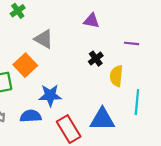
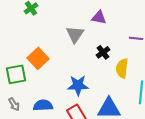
gray triangle: (44, 39) -> (75, 34), moved, turned 36
blue star: (50, 95) -> (78, 85), moved

